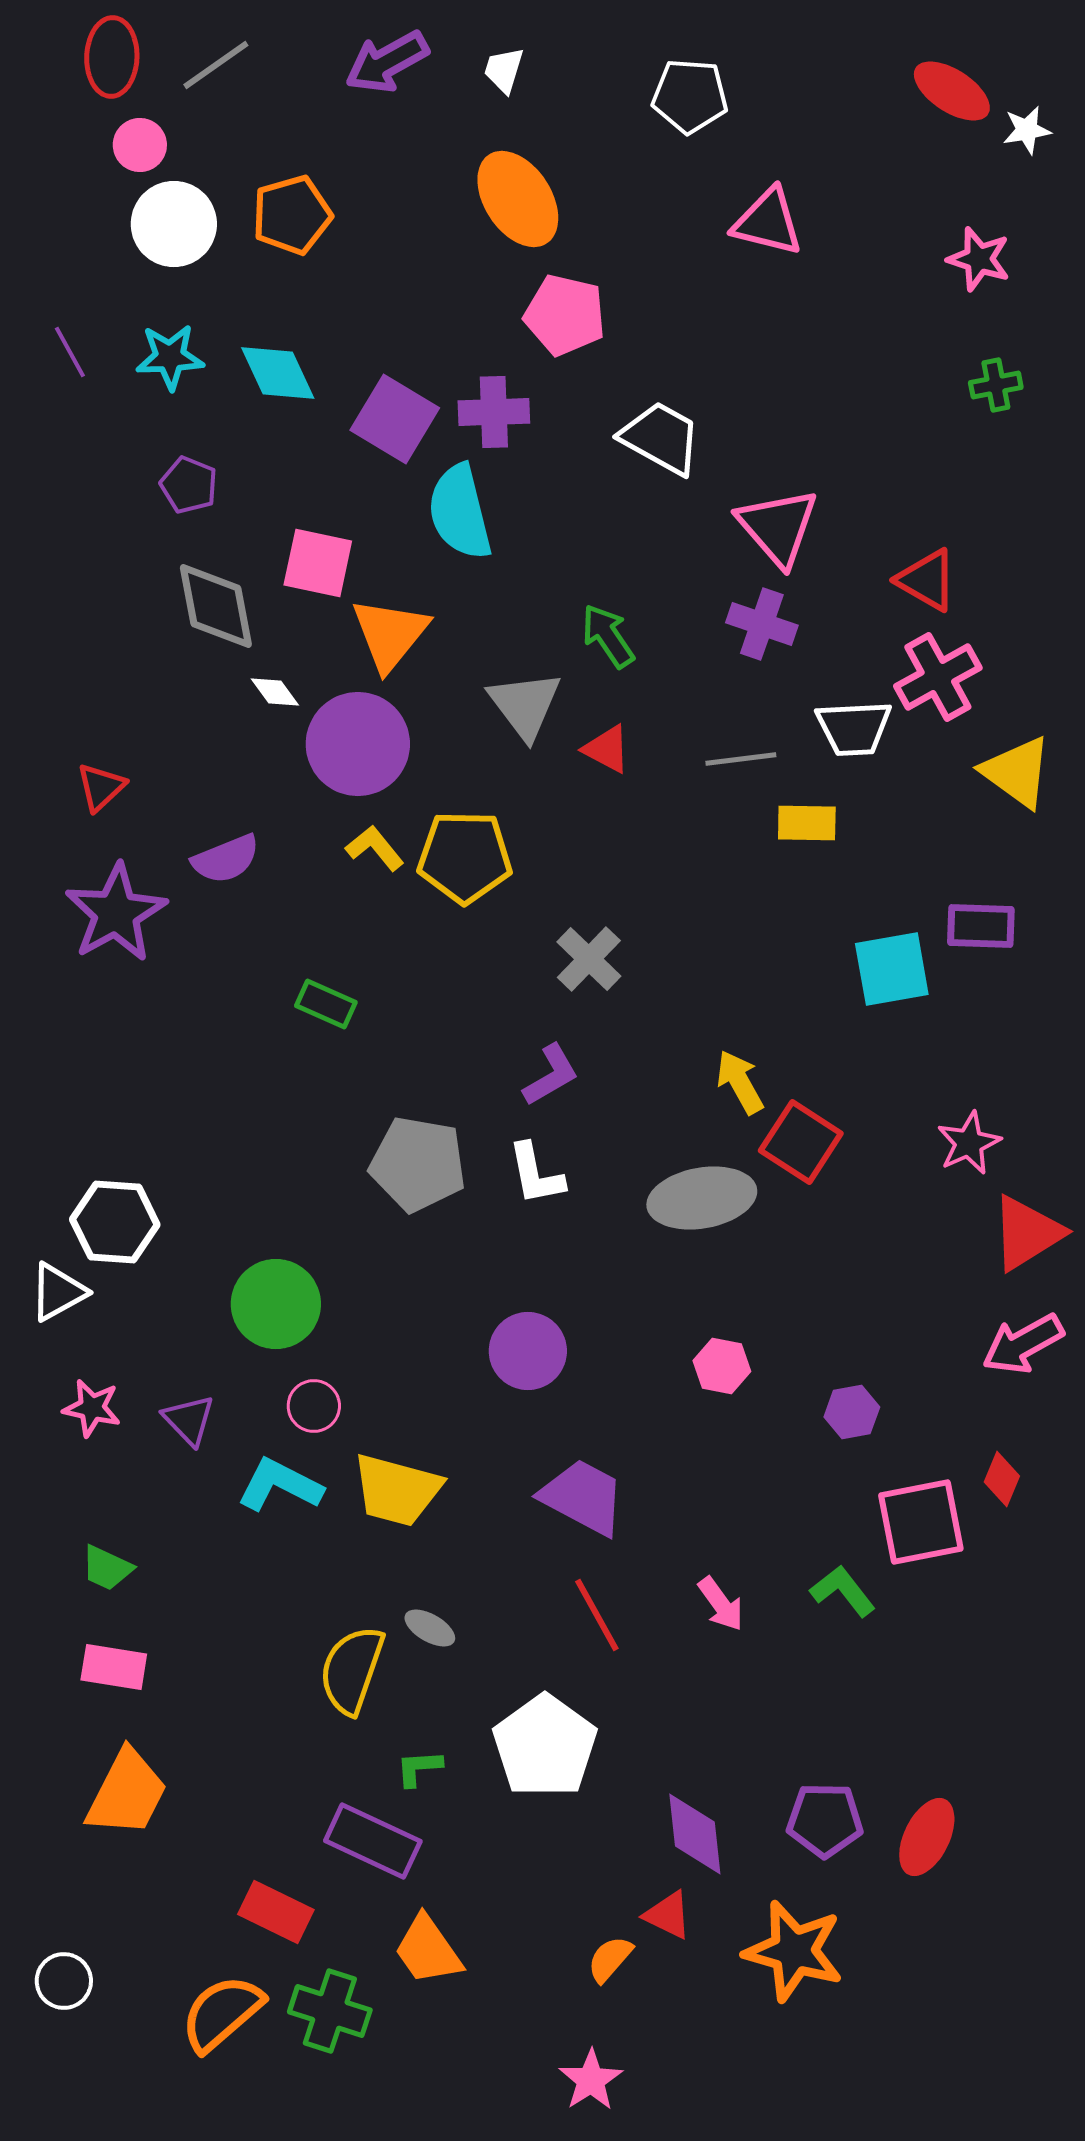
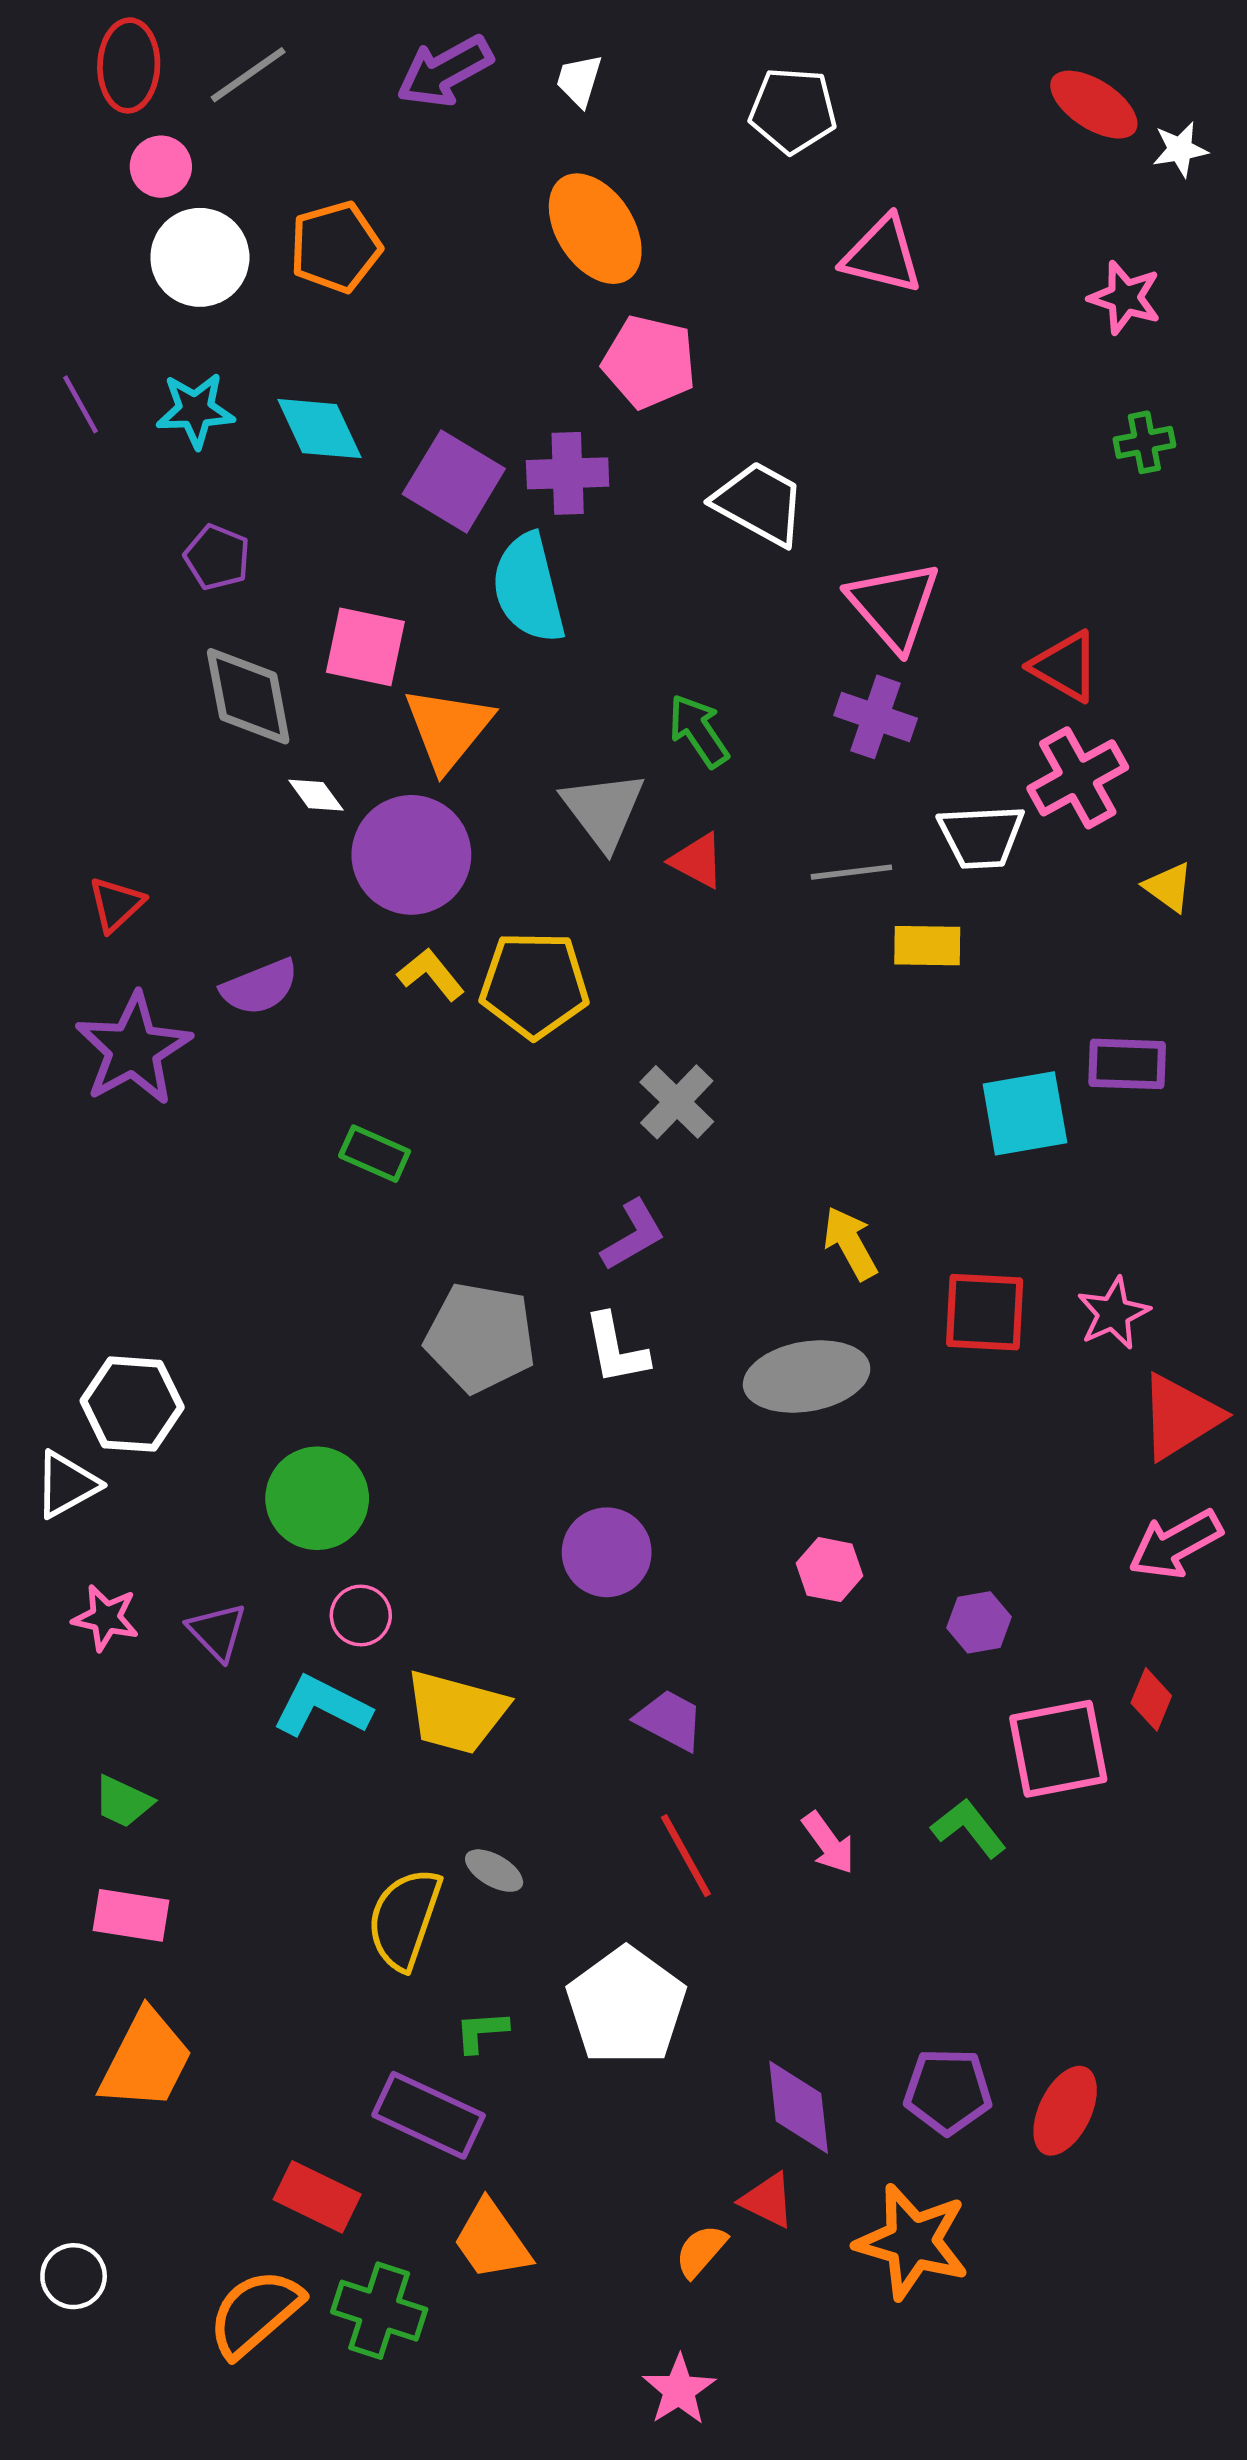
yellow triangle: (1017, 772) -> (1169, 887), size x0.6
red square: (801, 1142) -> (985, 1312), moved, turned -30
purple trapezoid: (583, 1497) -> (670, 1720), size x0.7

